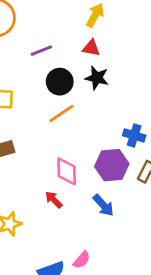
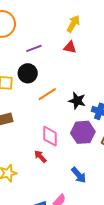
black star: (97, 78) -> (77, 101), moved
black circle: (60, 82) -> (28, 73), moved
blue arrow: (103, 205) -> (79, 175), moved

